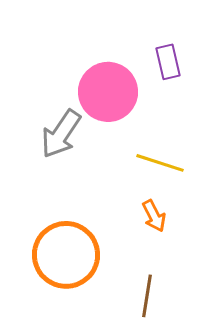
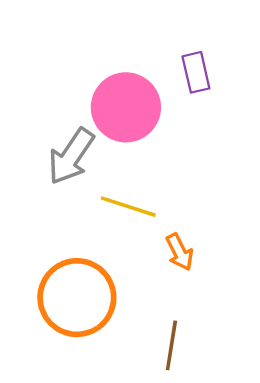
yellow line: (160, 163) -> (128, 207), moved

